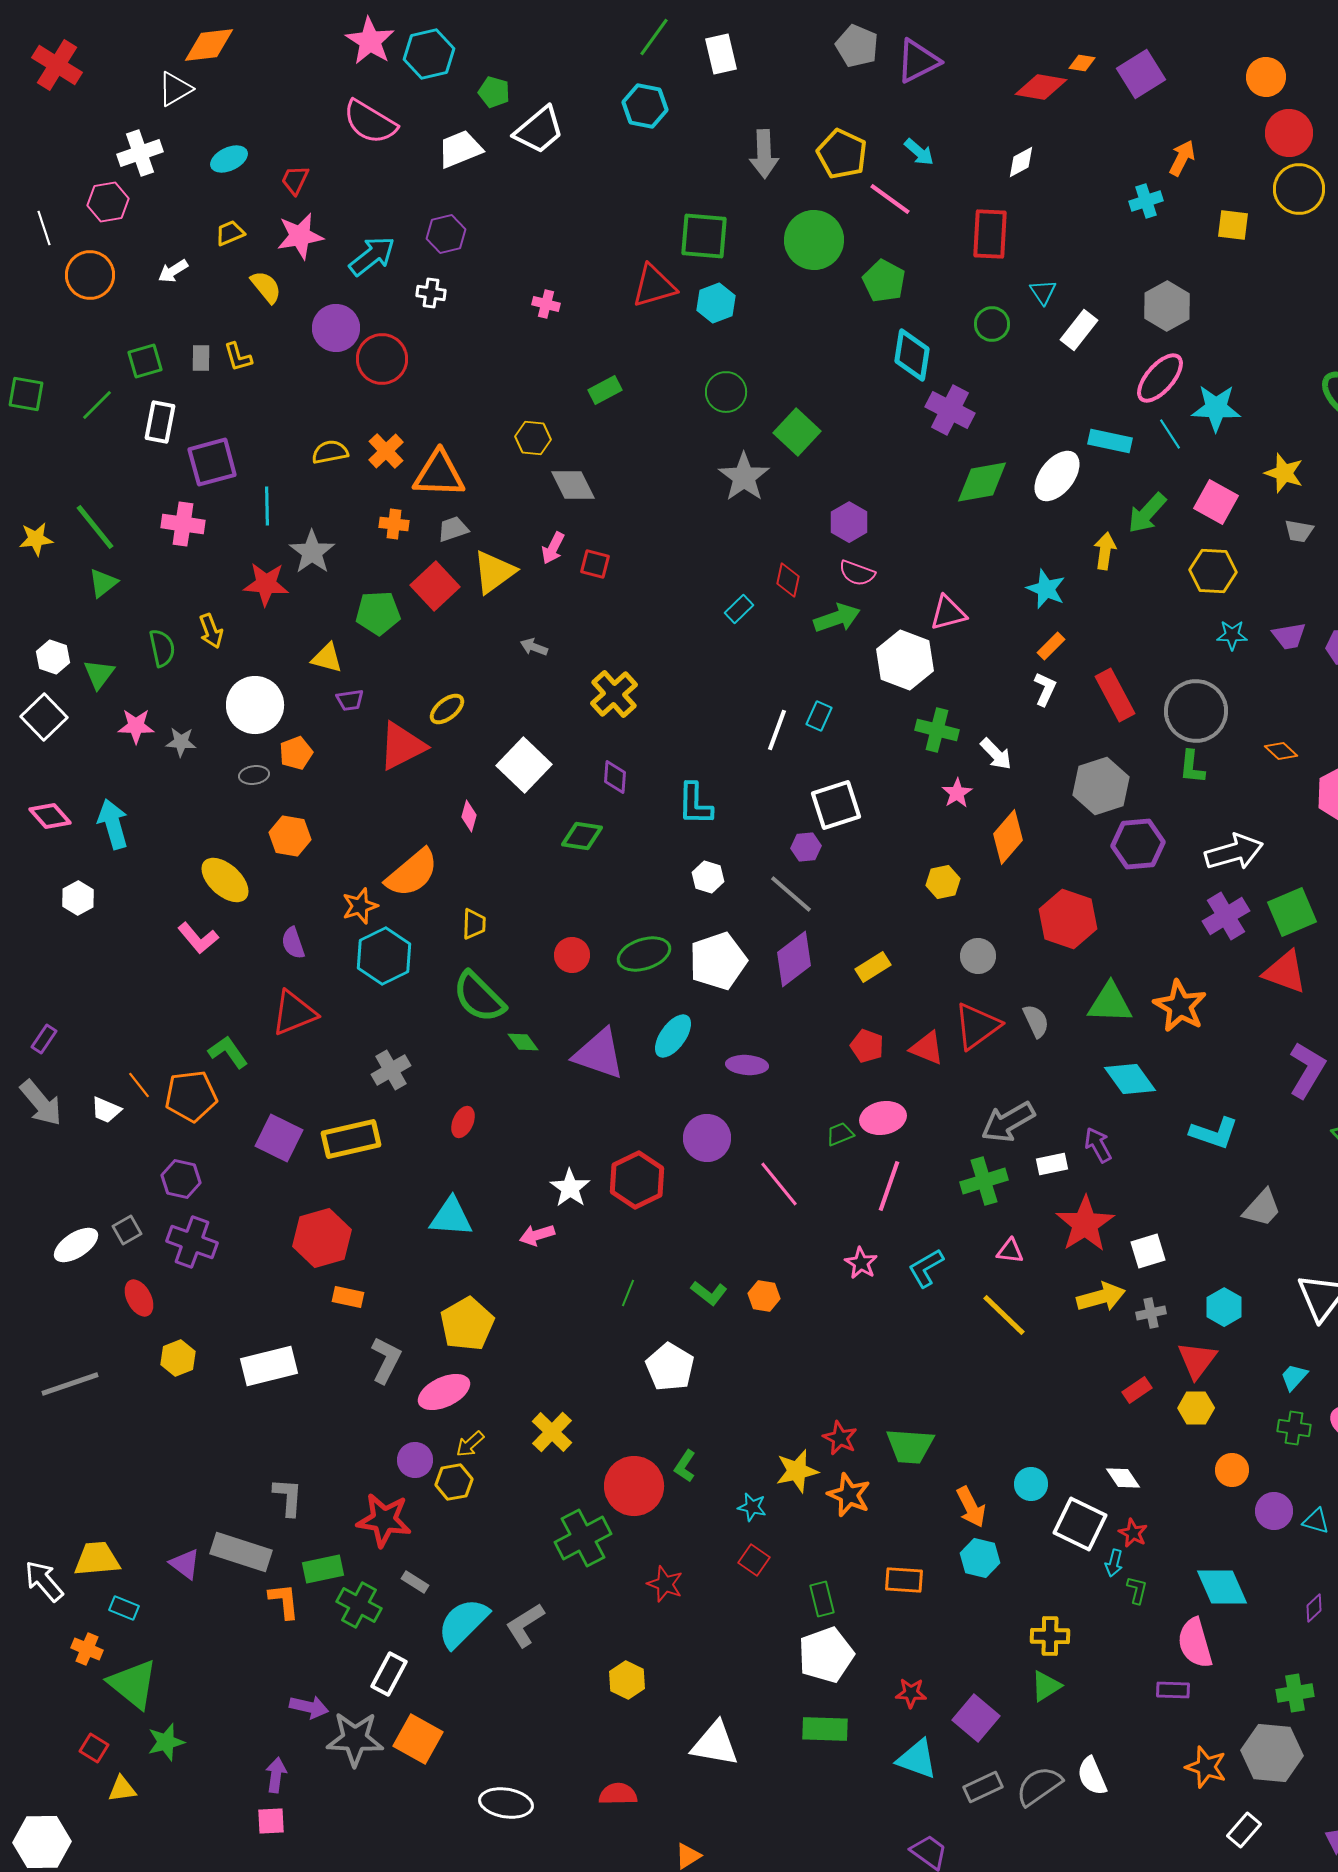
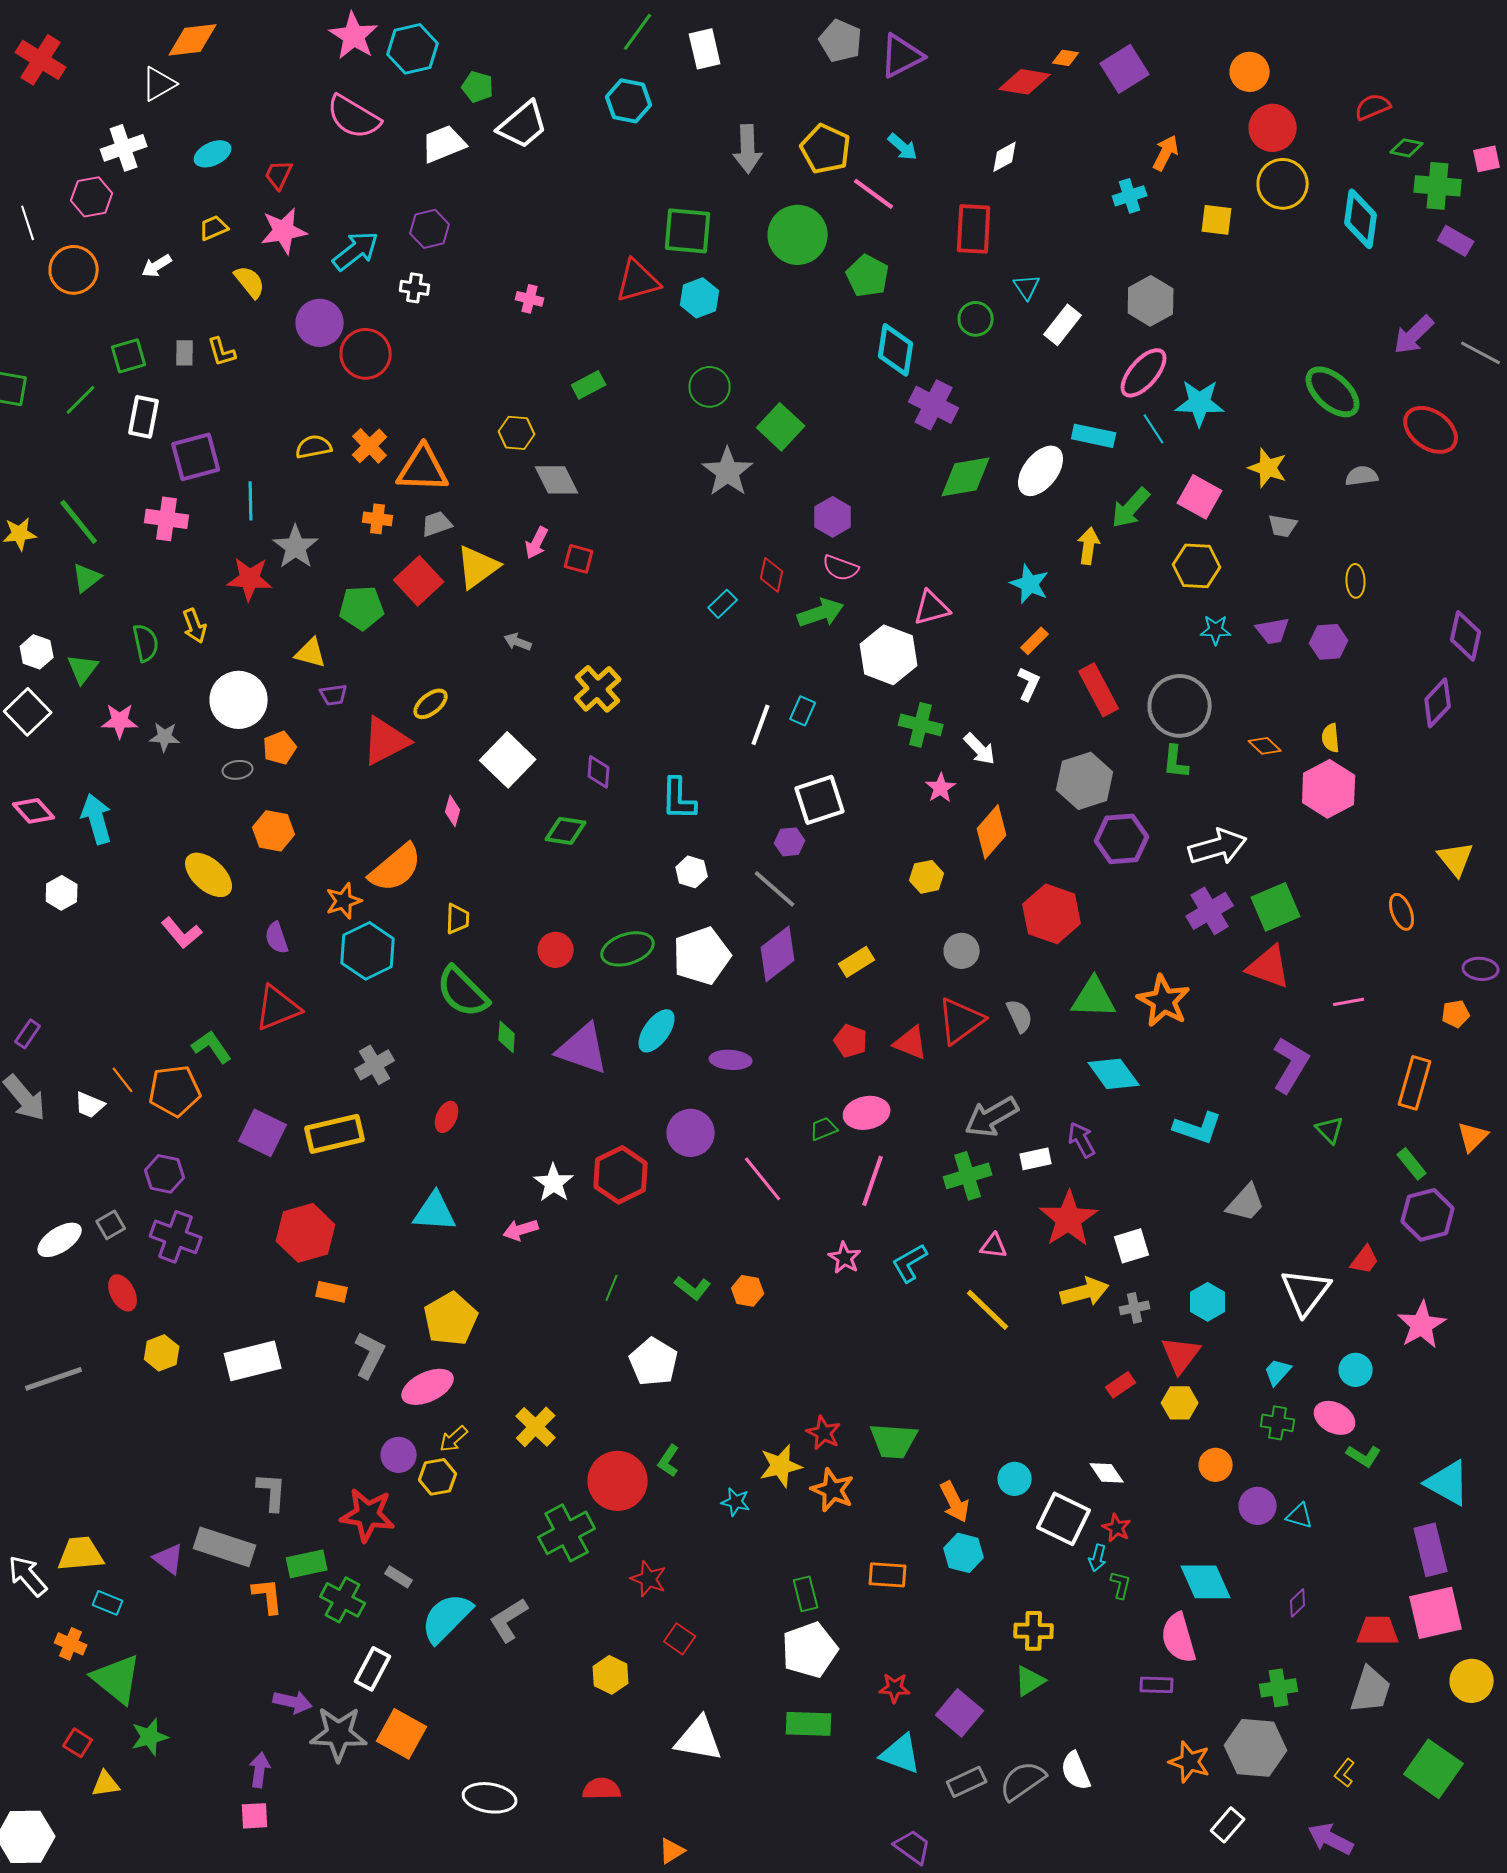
green diamond: (523, 1042) -> (507, 1037), turned 40
red square: (754, 1560) -> (680, 1639), moved

